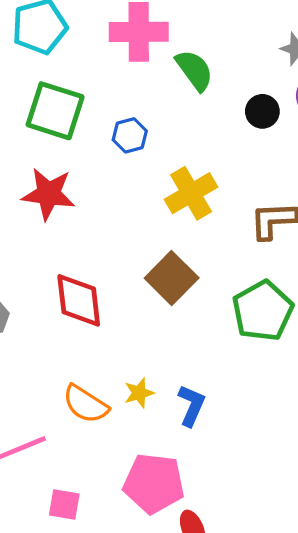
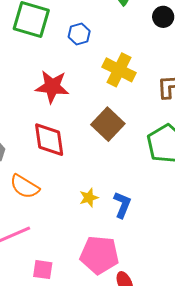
yellow cross: (191, 193) -> (119, 70), turned -32
red star: (48, 194) -> (52, 87), moved
orange semicircle: (86, 404) -> (25, 187), moved

